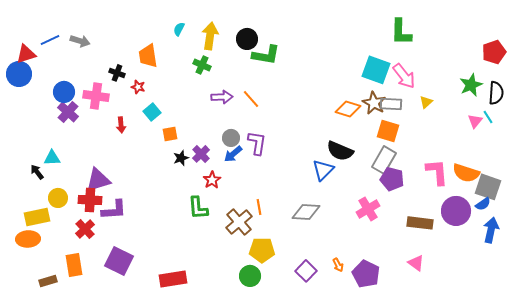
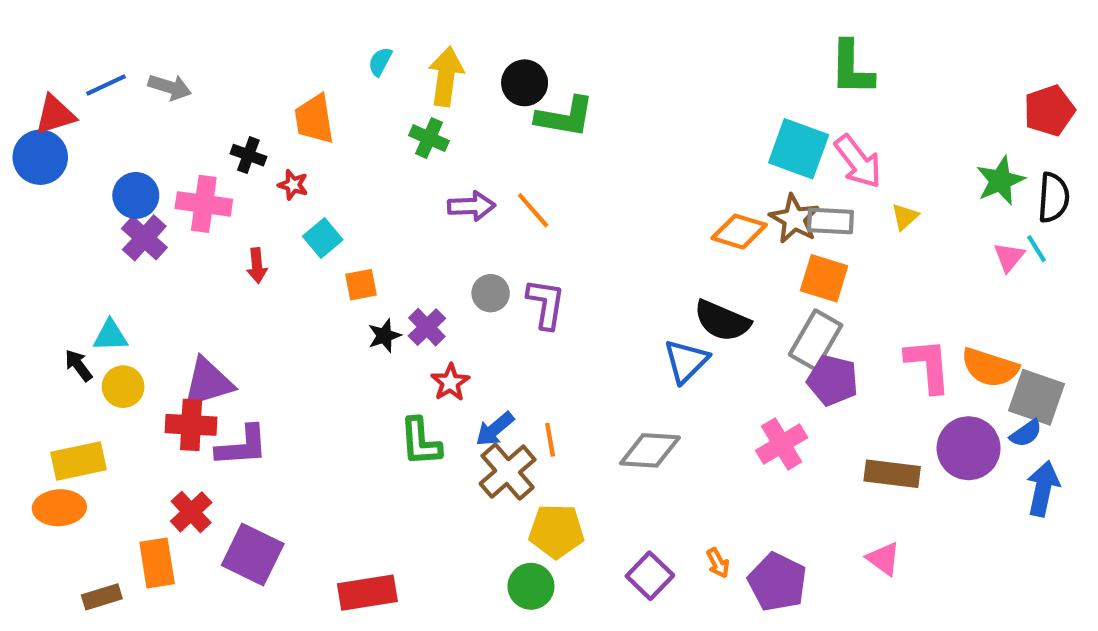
blue arrow: (233, 154) -> (495, 429), moved
yellow circle: (58, 198) -> (123, 387), moved
red cross: (85, 229) -> (191, 512), moved

